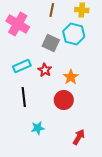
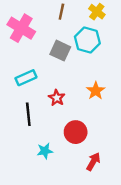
yellow cross: (82, 10) -> (97, 12), turned 32
red star: (45, 70) -> (57, 98), moved
orange star: (71, 77) -> (96, 91), moved
red circle: (64, 100) -> (76, 132), moved

